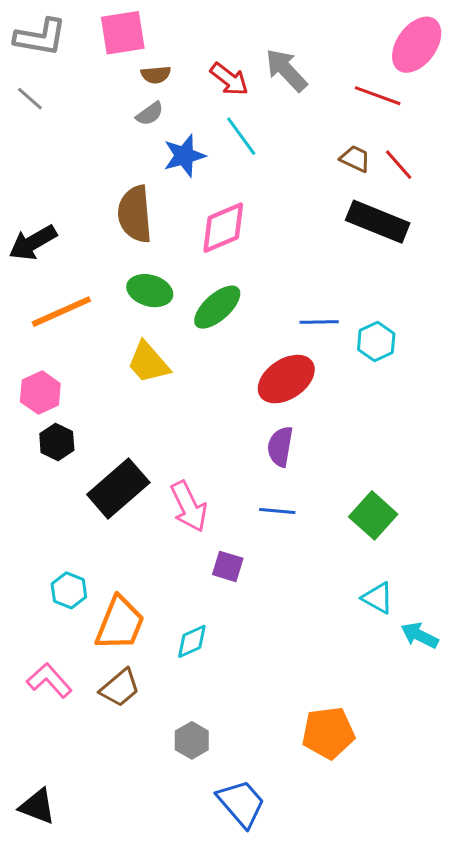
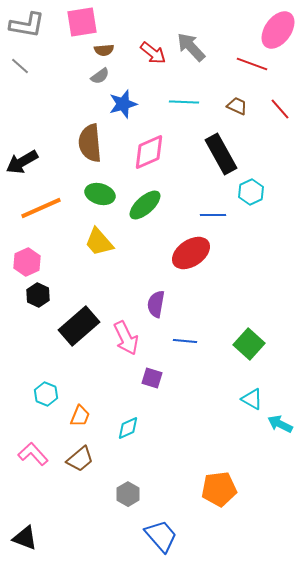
cyan line: (241, 136) -> (184, 102), moved, turned -52
red line: (399, 165) -> (280, 109), moved
black rectangle: (378, 222) -> (221, 154), moved, turned 39
cyan hexagon: (376, 342) -> (251, 192), moved
purple semicircle: (280, 446) -> (156, 304), moved
orange trapezoid: (120, 623) -> (80, 416), size x0.6

